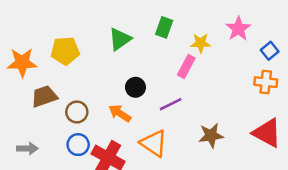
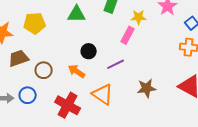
green triangle: (120, 39) -> (77, 14), turned 36
blue circle: (78, 145) -> (28, 95), moved

